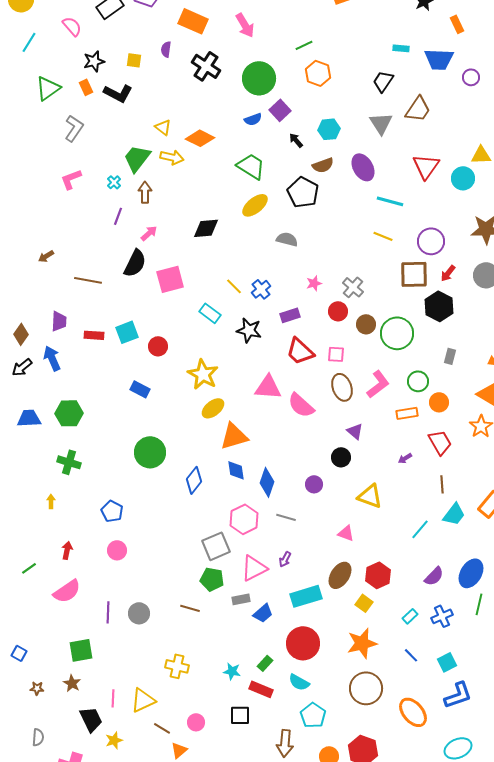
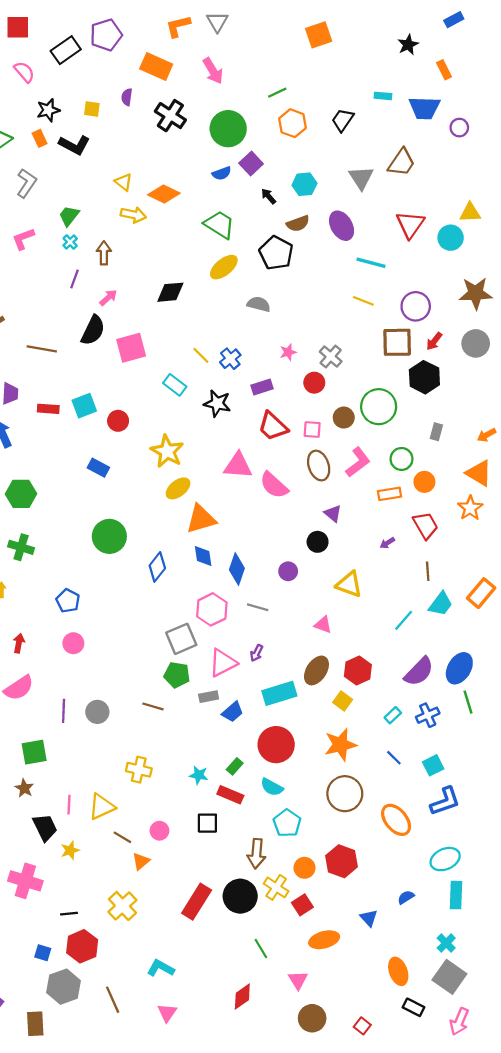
black trapezoid: (383, 81) -> (343, 120), moved
green trapezoid: (137, 158) -> (69, 216), moved, size x0.7
brown circle: (366, 324) -> (344, 418), moved
purple semicircle: (434, 576) -> (419, 672), size x1.4
green line: (479, 604) -> (468, 702), turned -30

